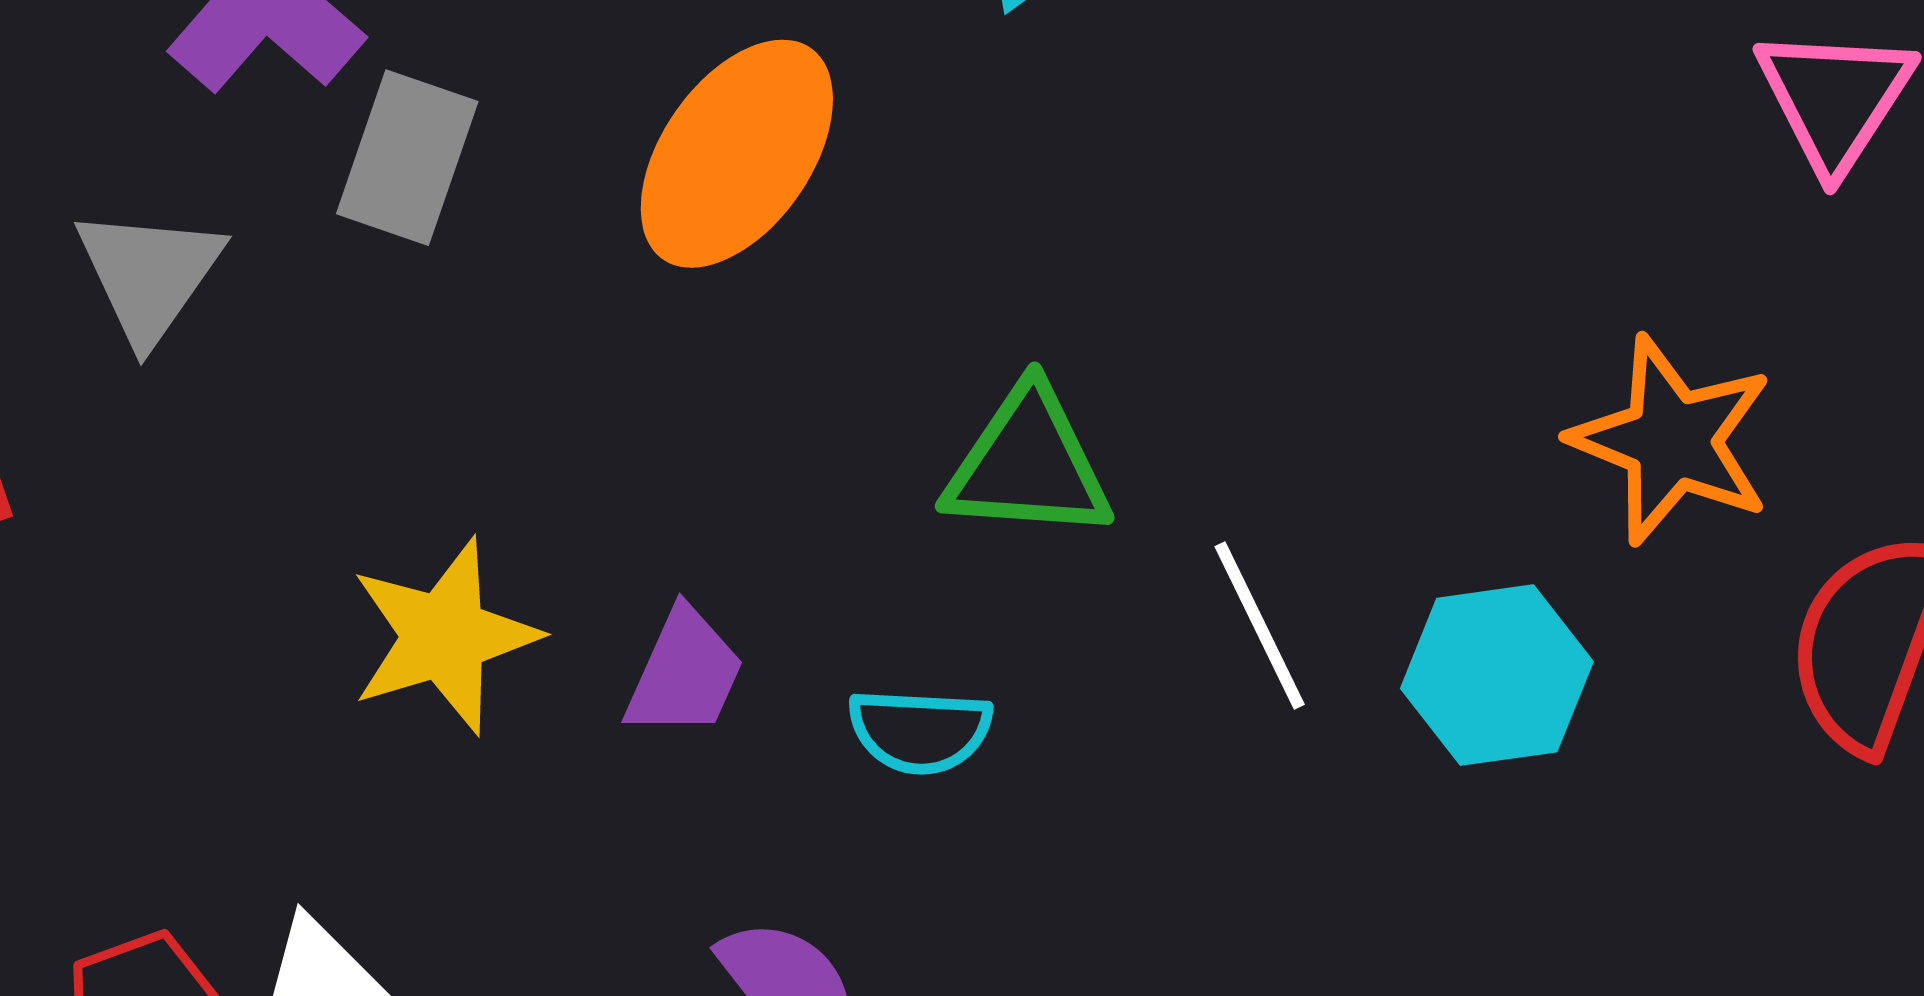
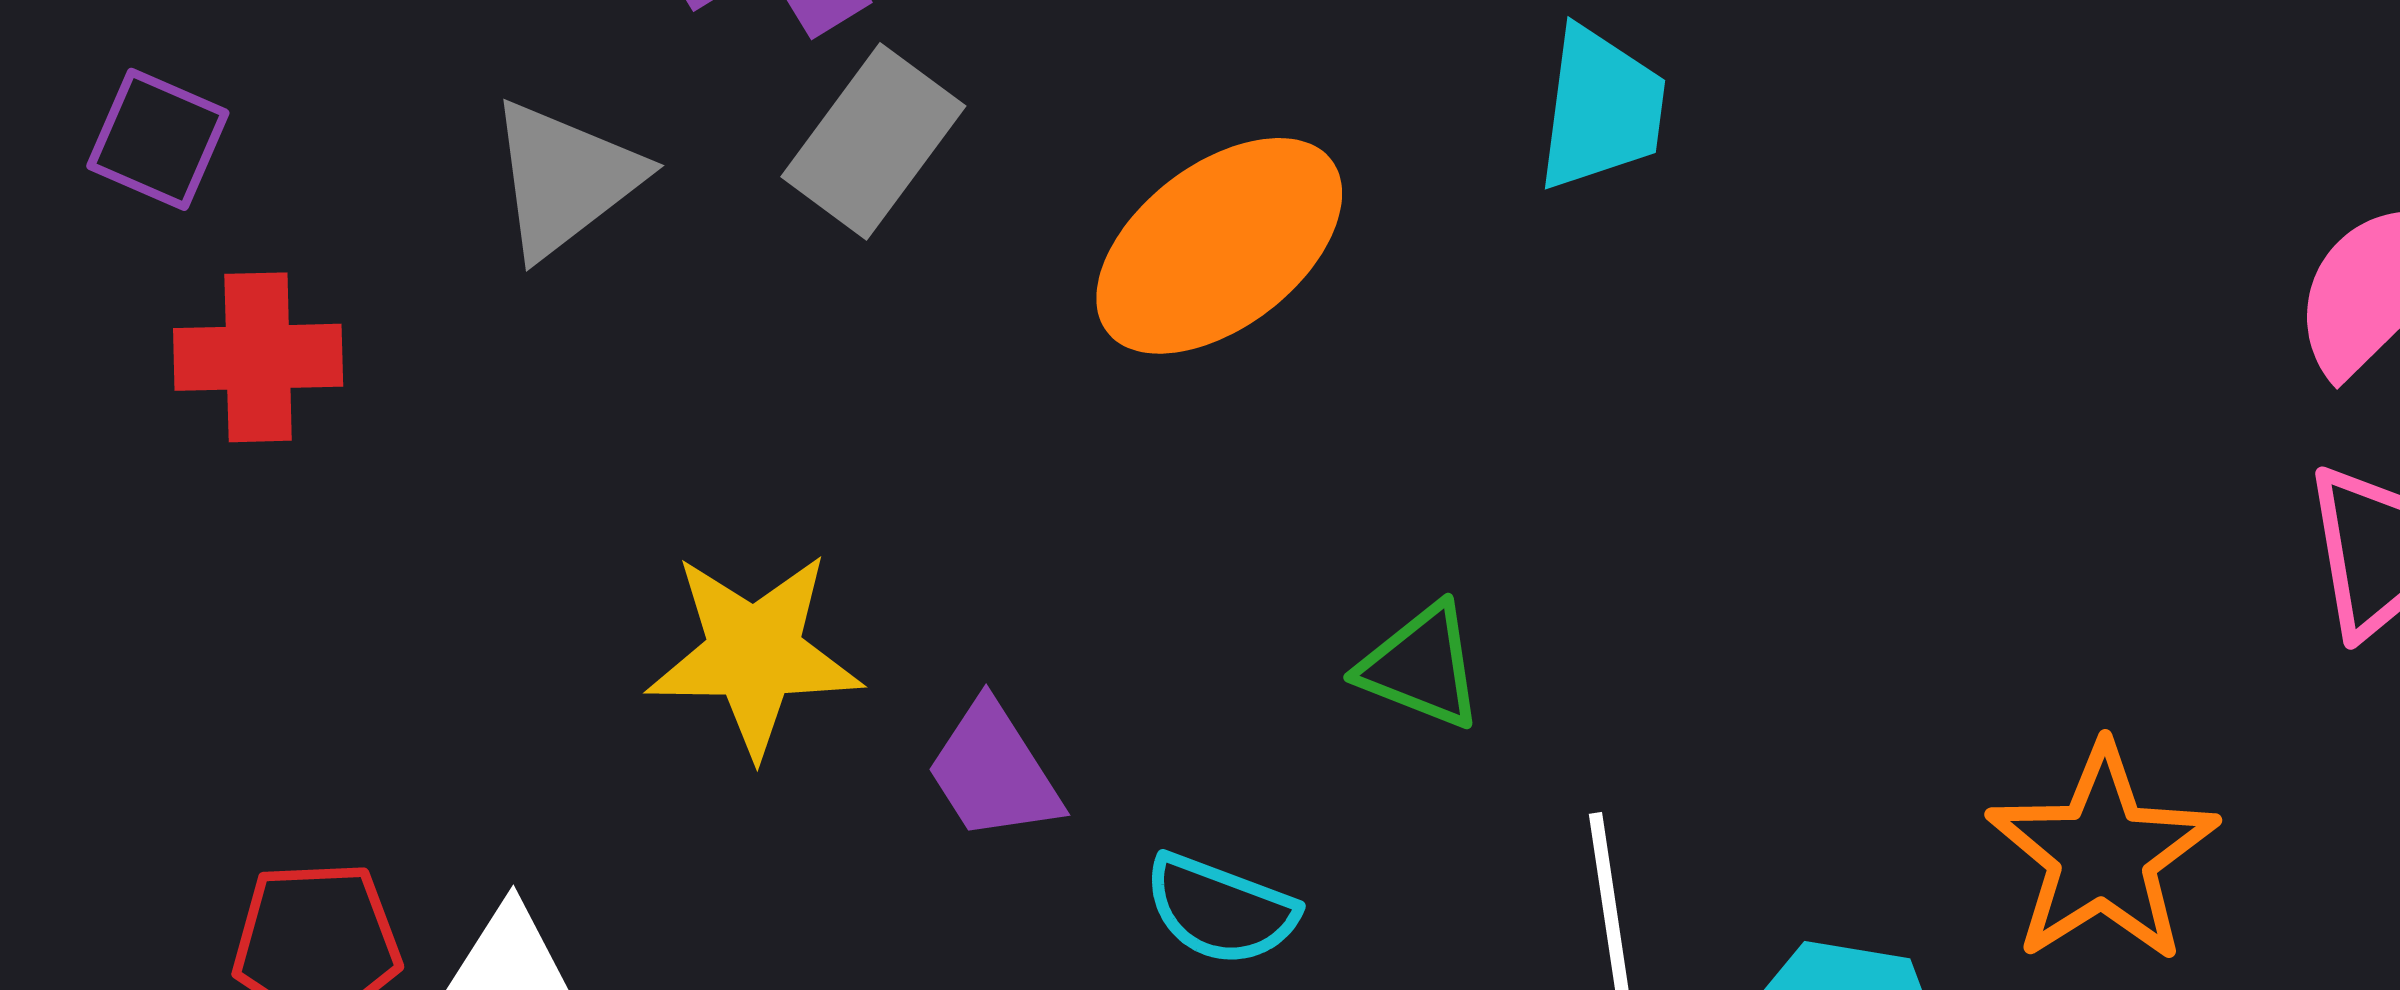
green triangle: (1028, 464) -> (1421, 666), size x0.7
purple trapezoid: (685, 673) -> (993, 772), turned 106

